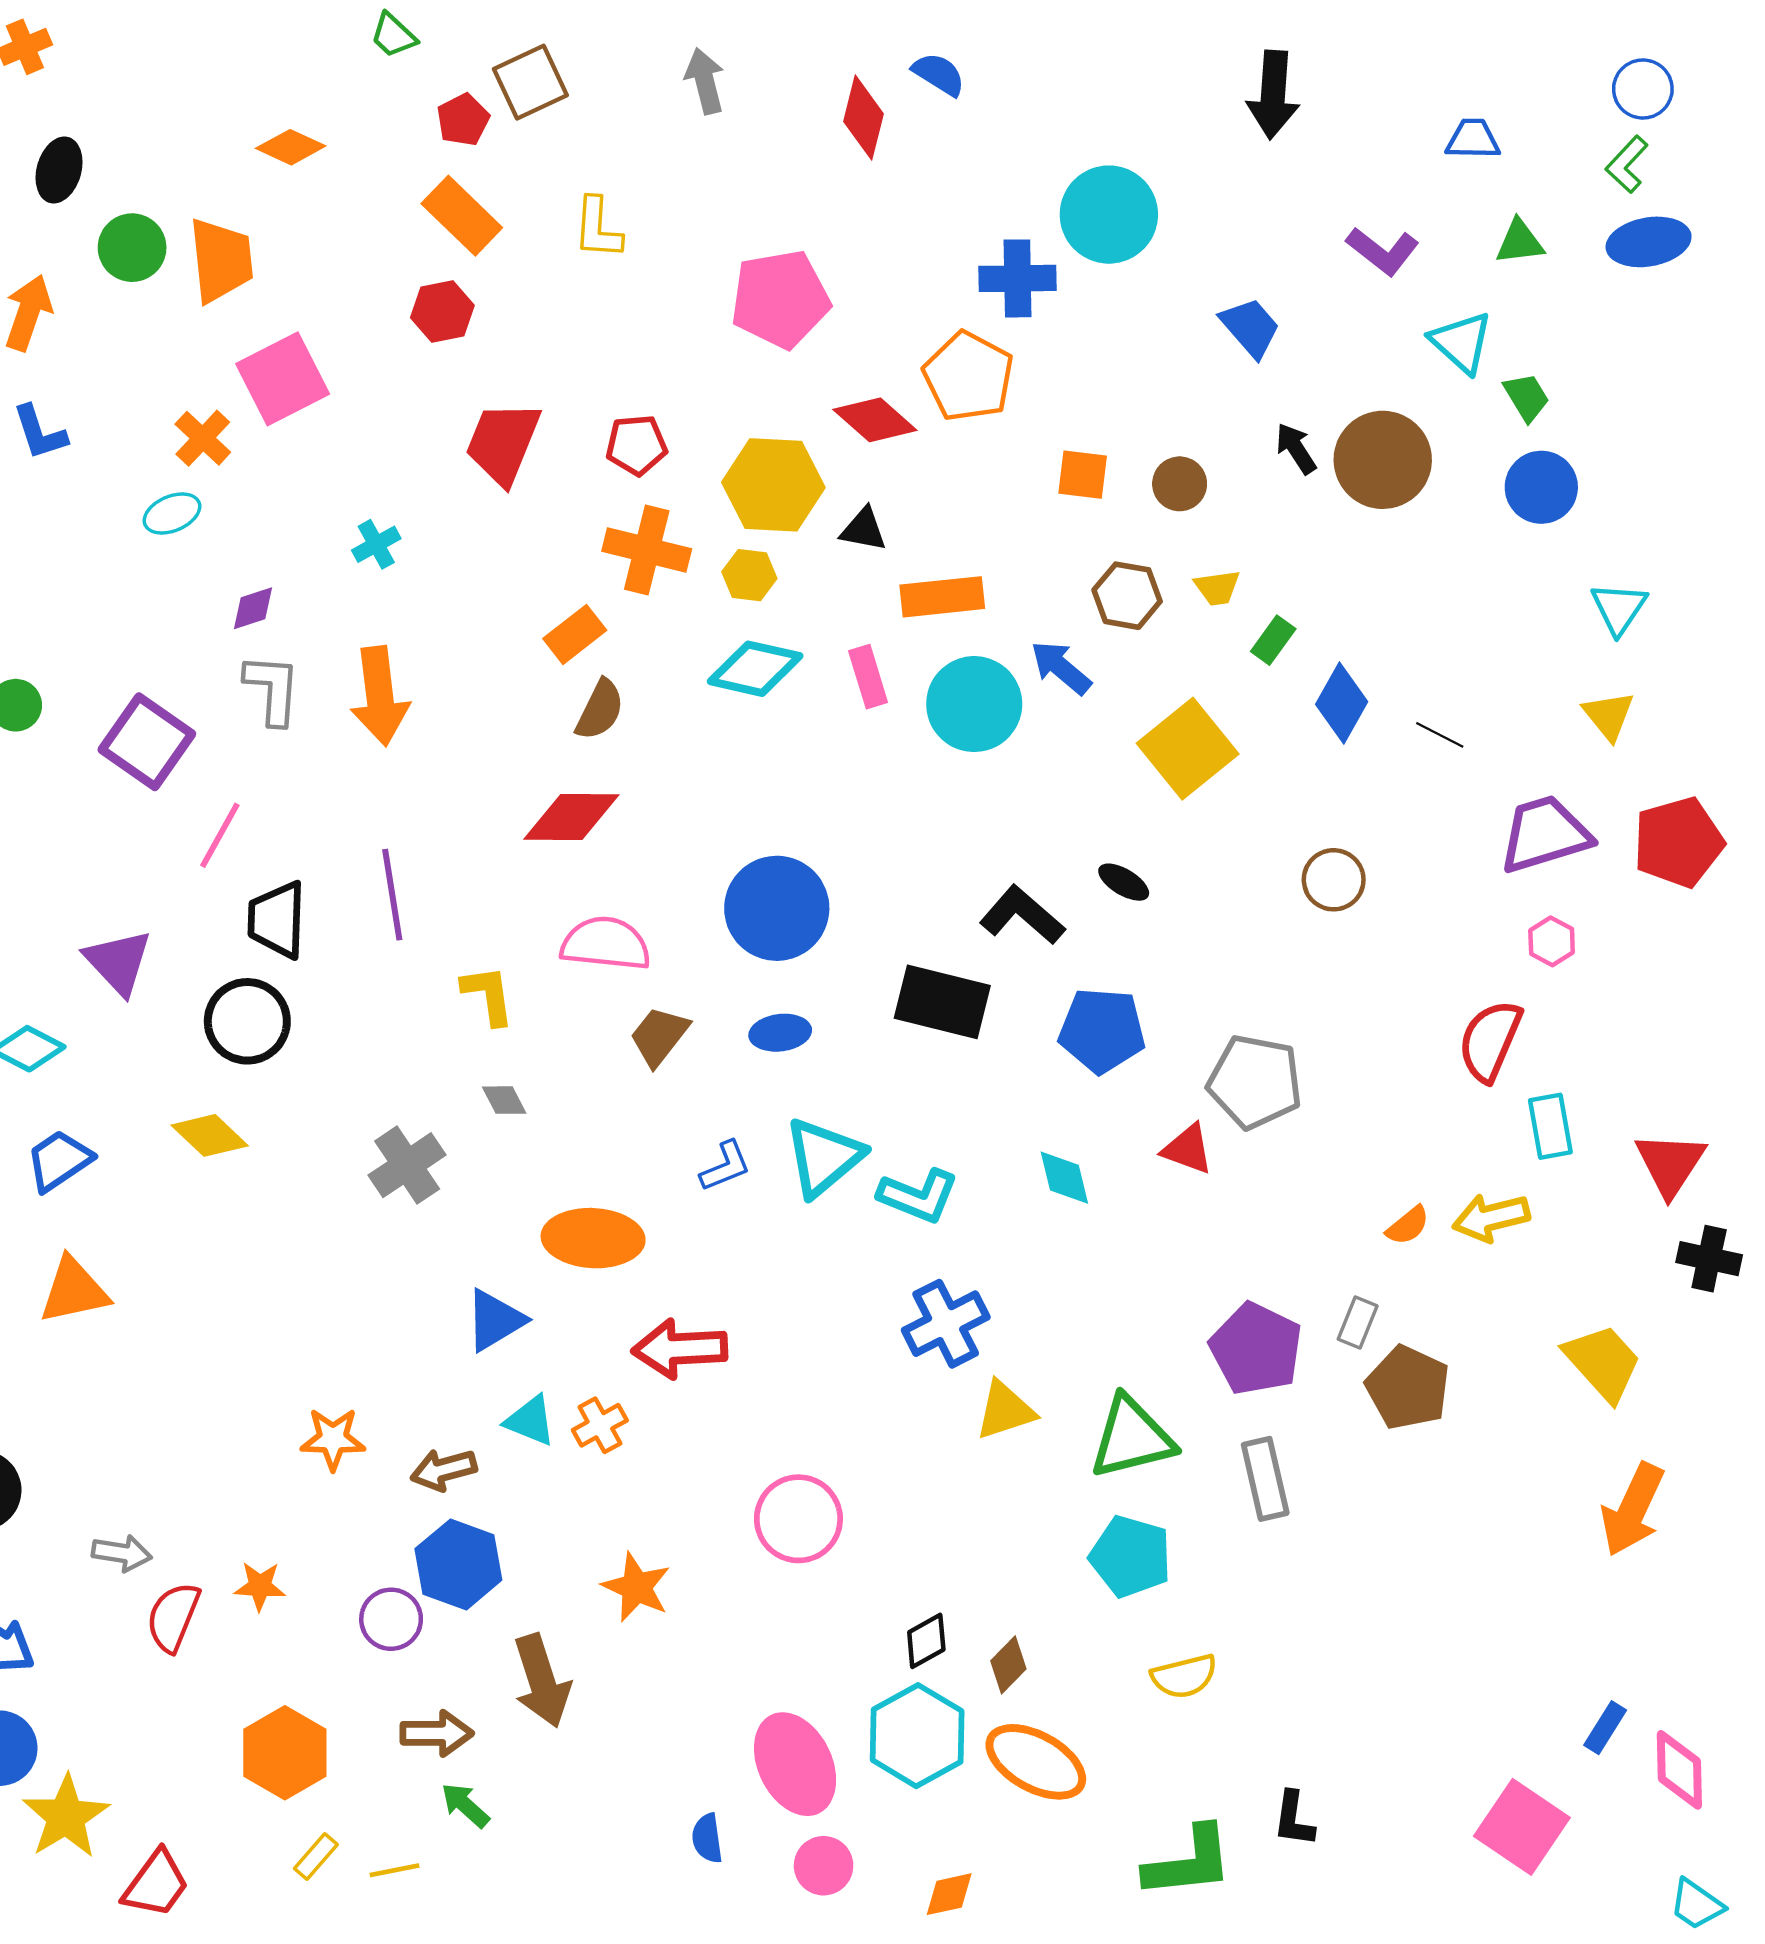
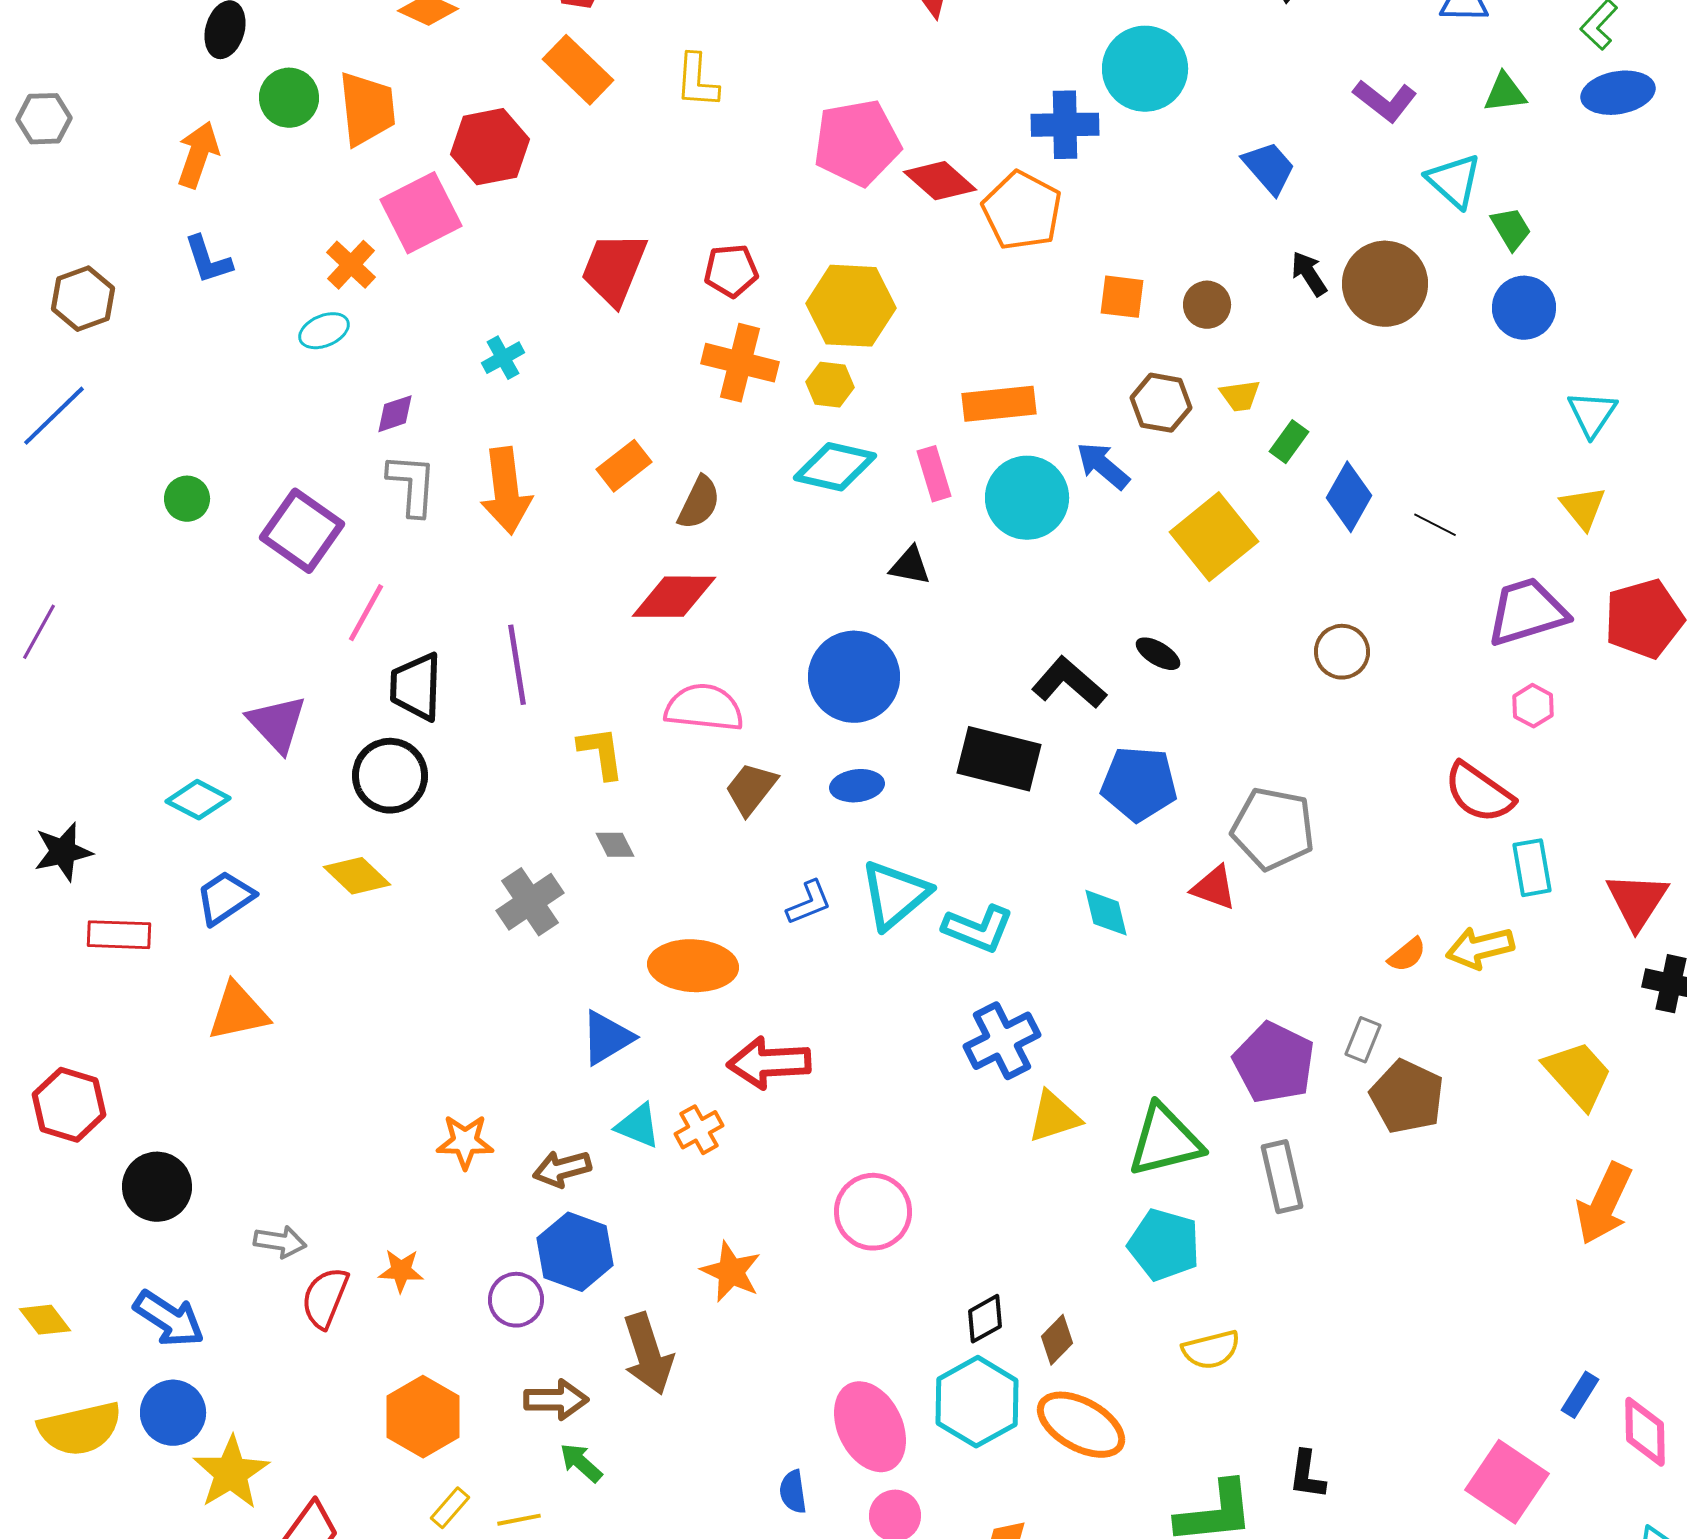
red hexagon: (442, 312) -> (490, 147), moved, size x1.4
red diamond: (875, 420) -> (940, 181), moved
black triangle: (864, 529) -> (910, 566), moved
orange rectangle: (575, 634) -> (624, 466), moved
red semicircle: (1490, 1041) -> (1479, 793), turned -78

